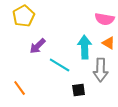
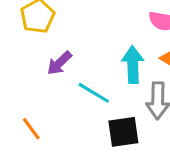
black square: (79, 90) -> (123, 132), size x1.5

